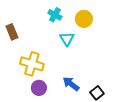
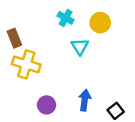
yellow cross: (32, 64) -> (26, 64), moved
blue arrow: (71, 84) -> (85, 100), turned 60

